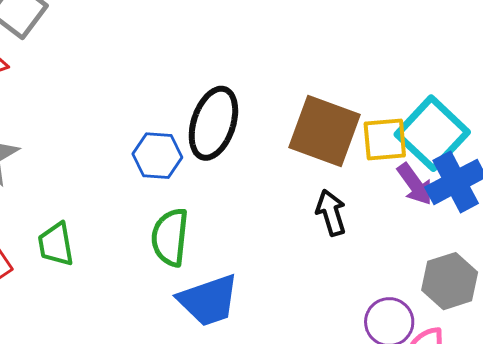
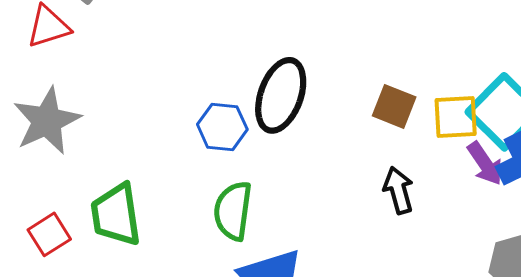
brown square: (324, 131) -> (394, 106), size x0.6
green trapezoid: (56, 244) -> (116, 215), size x1.4

